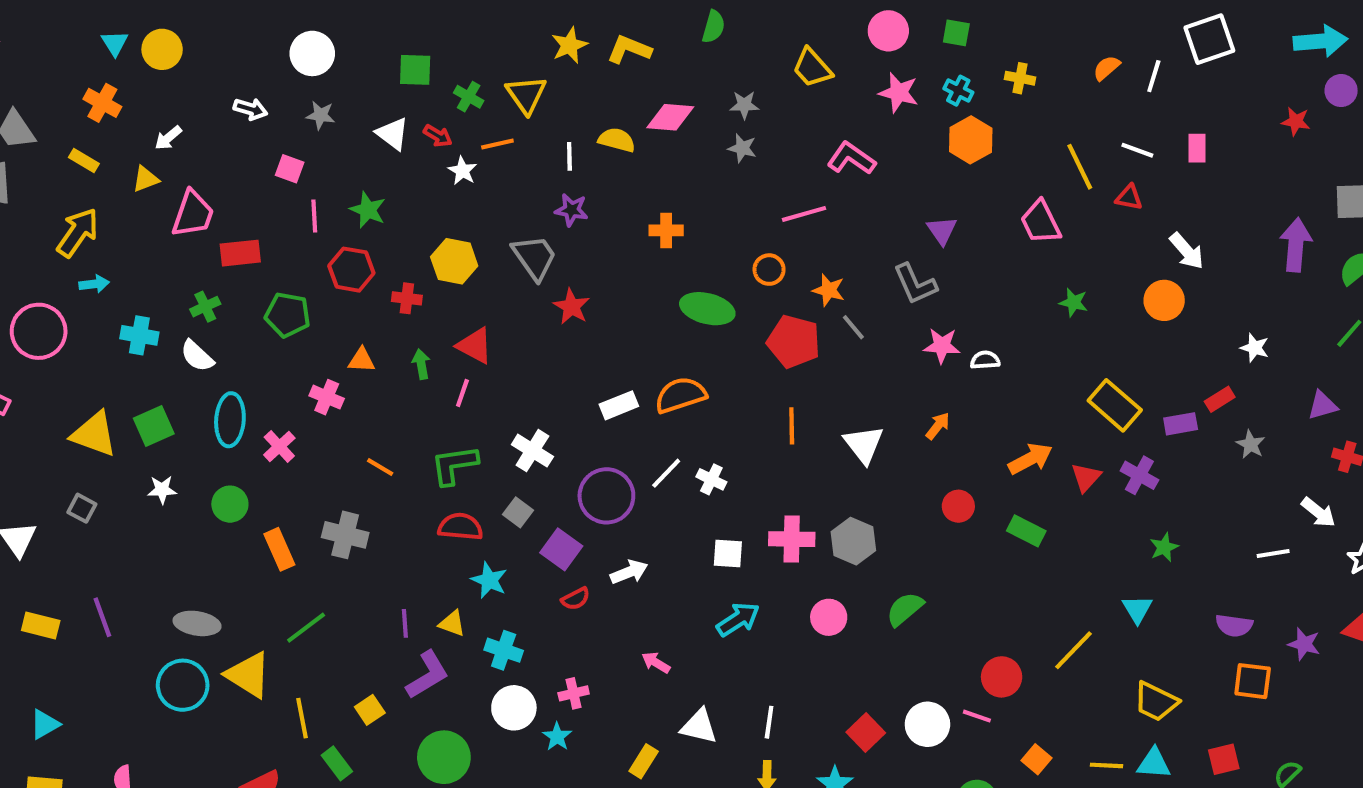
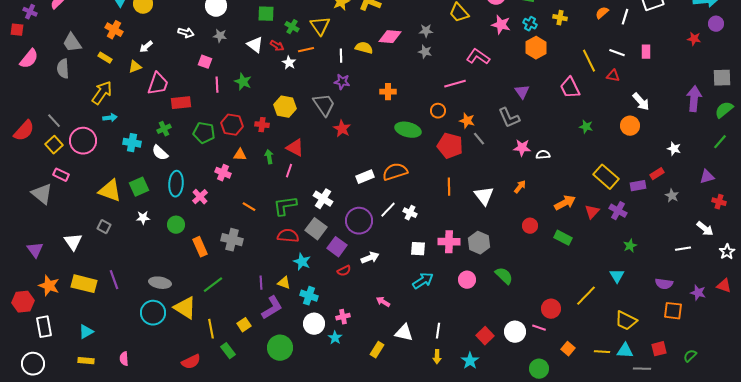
red hexagon: (351, 270) -> (232, 125), moved
gray square: (518, 512) -> (316, 229), size x1.5
green semicircle: (905, 609) -> (504, 276), turned 84
yellow rectangle: (41, 626) -> (84, 284), size x1.4

